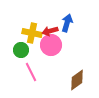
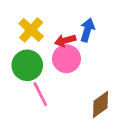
yellow cross: (32, 33) -> (31, 30), moved, turned 30
green circle: (21, 50) -> (27, 65), size x1.5

